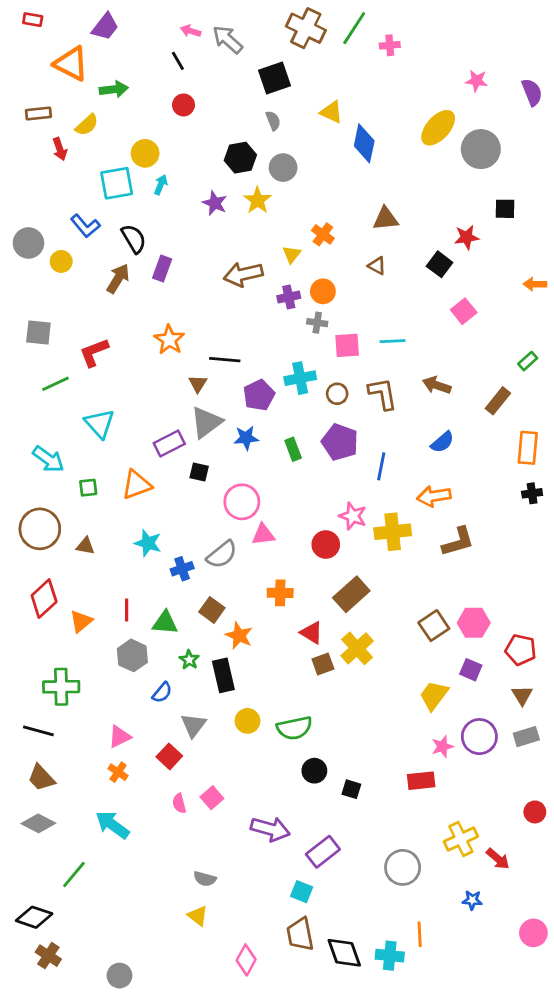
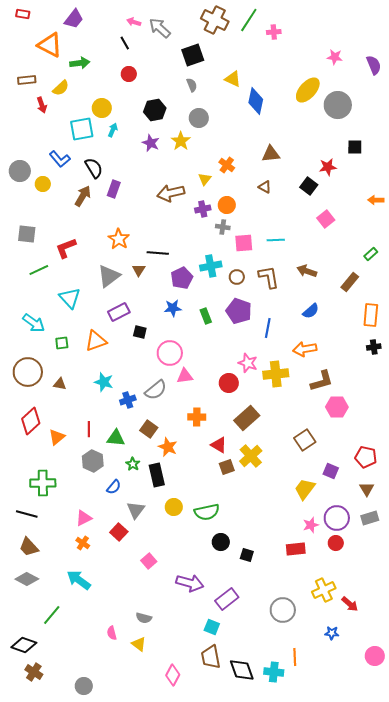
black hexagon: (240, 158) -> (155, 110), moved
gray triangle: (206, 422) -> (109, 276), moved
pink hexagon: (474, 623) -> (337, 407), moved
pink semicircle: (179, 803) -> (112, 633), moved
red circle: (535, 812) -> (336, 543), moved

